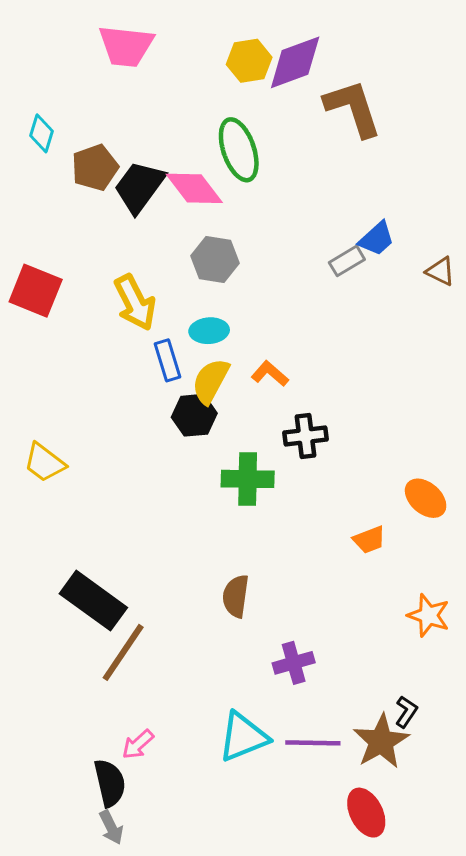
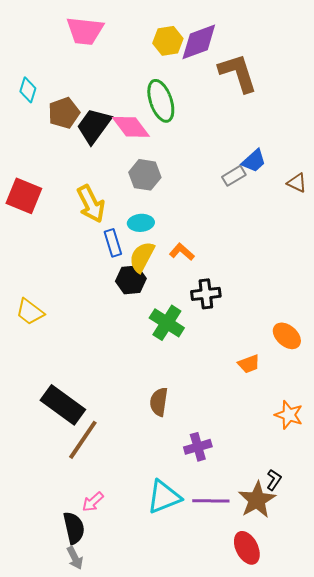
green cross: (248, 479) -> (167, 323), turned 32

